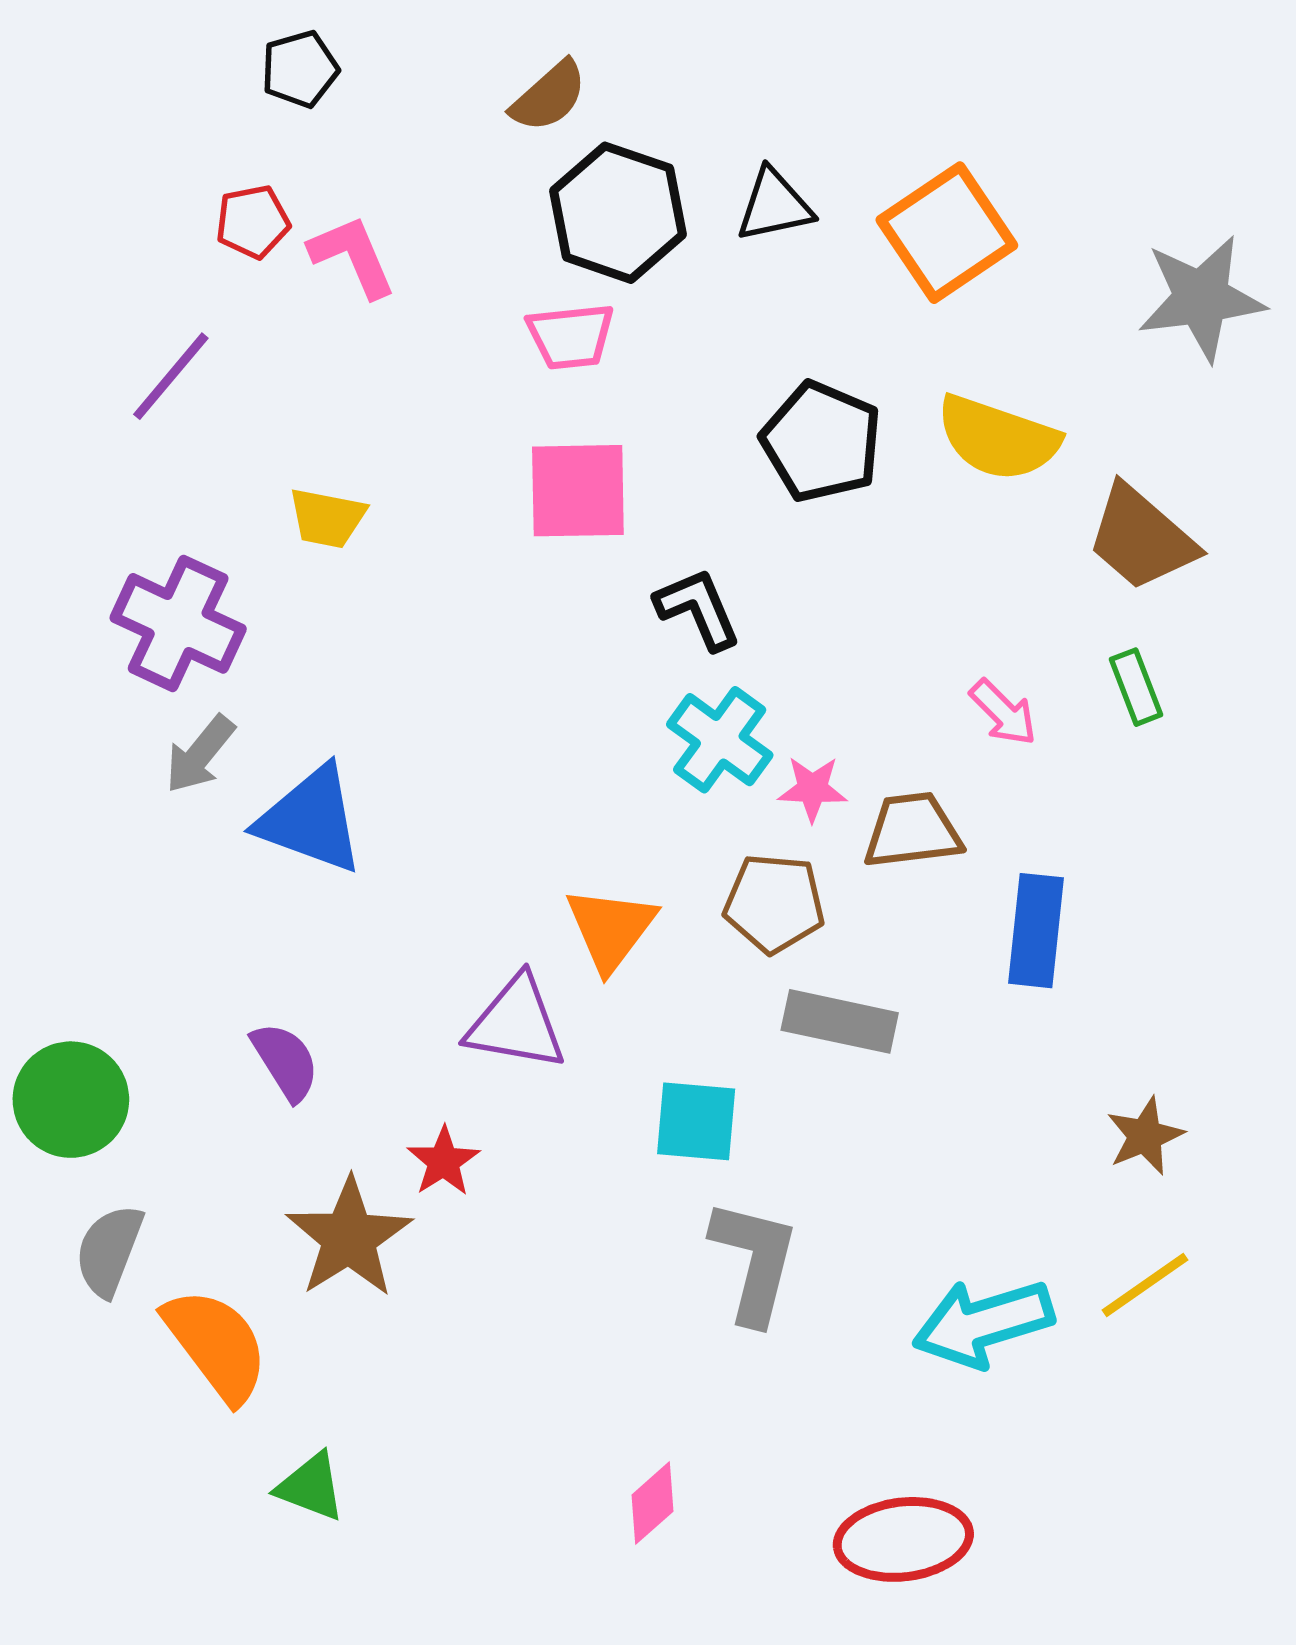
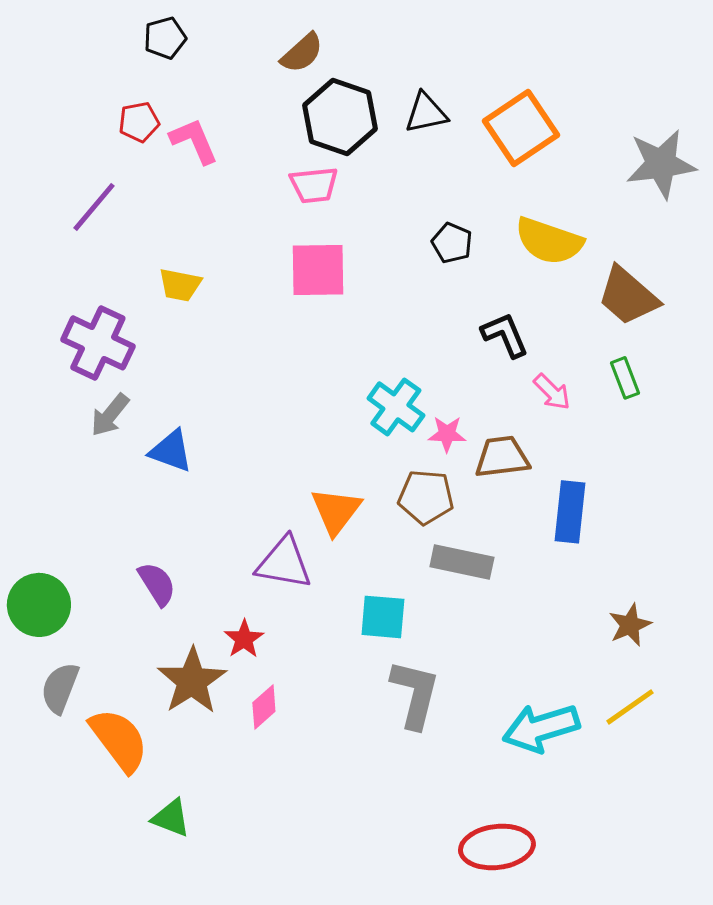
black pentagon: (822, 442) -> (452, 243), size x0.6
black L-shape: (698, 609) -> (505, 335), moved
blue triangle: (311, 820) -> (171, 451), size x0.7
pink diamond: (652, 1503) -> (264, 707), moved

